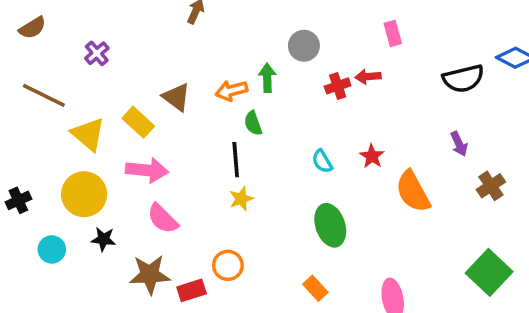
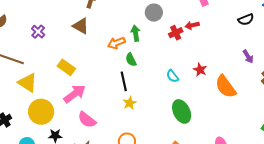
black semicircle: (463, 79) -> (246, 20), size x0.7
brown triangle: (176, 97) -> (81, 26), moved
yellow triangle: (88, 134) -> (27, 83), moved
pink arrow: (147, 170) -> (75, 94), turned -35

